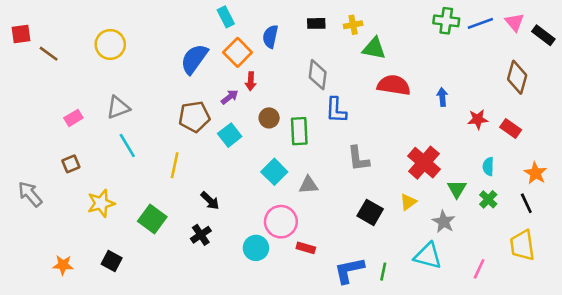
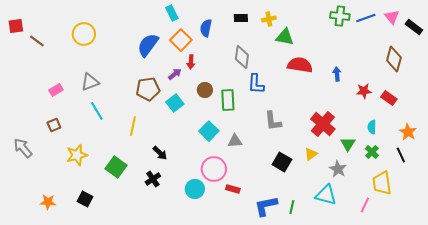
yellow trapezoid: (522, 245) -> (382, 183), moved

